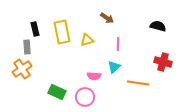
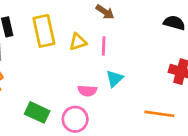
pink line: (118, 44) -> (104, 46), moved
orange line: (138, 83) -> (159, 114), moved

